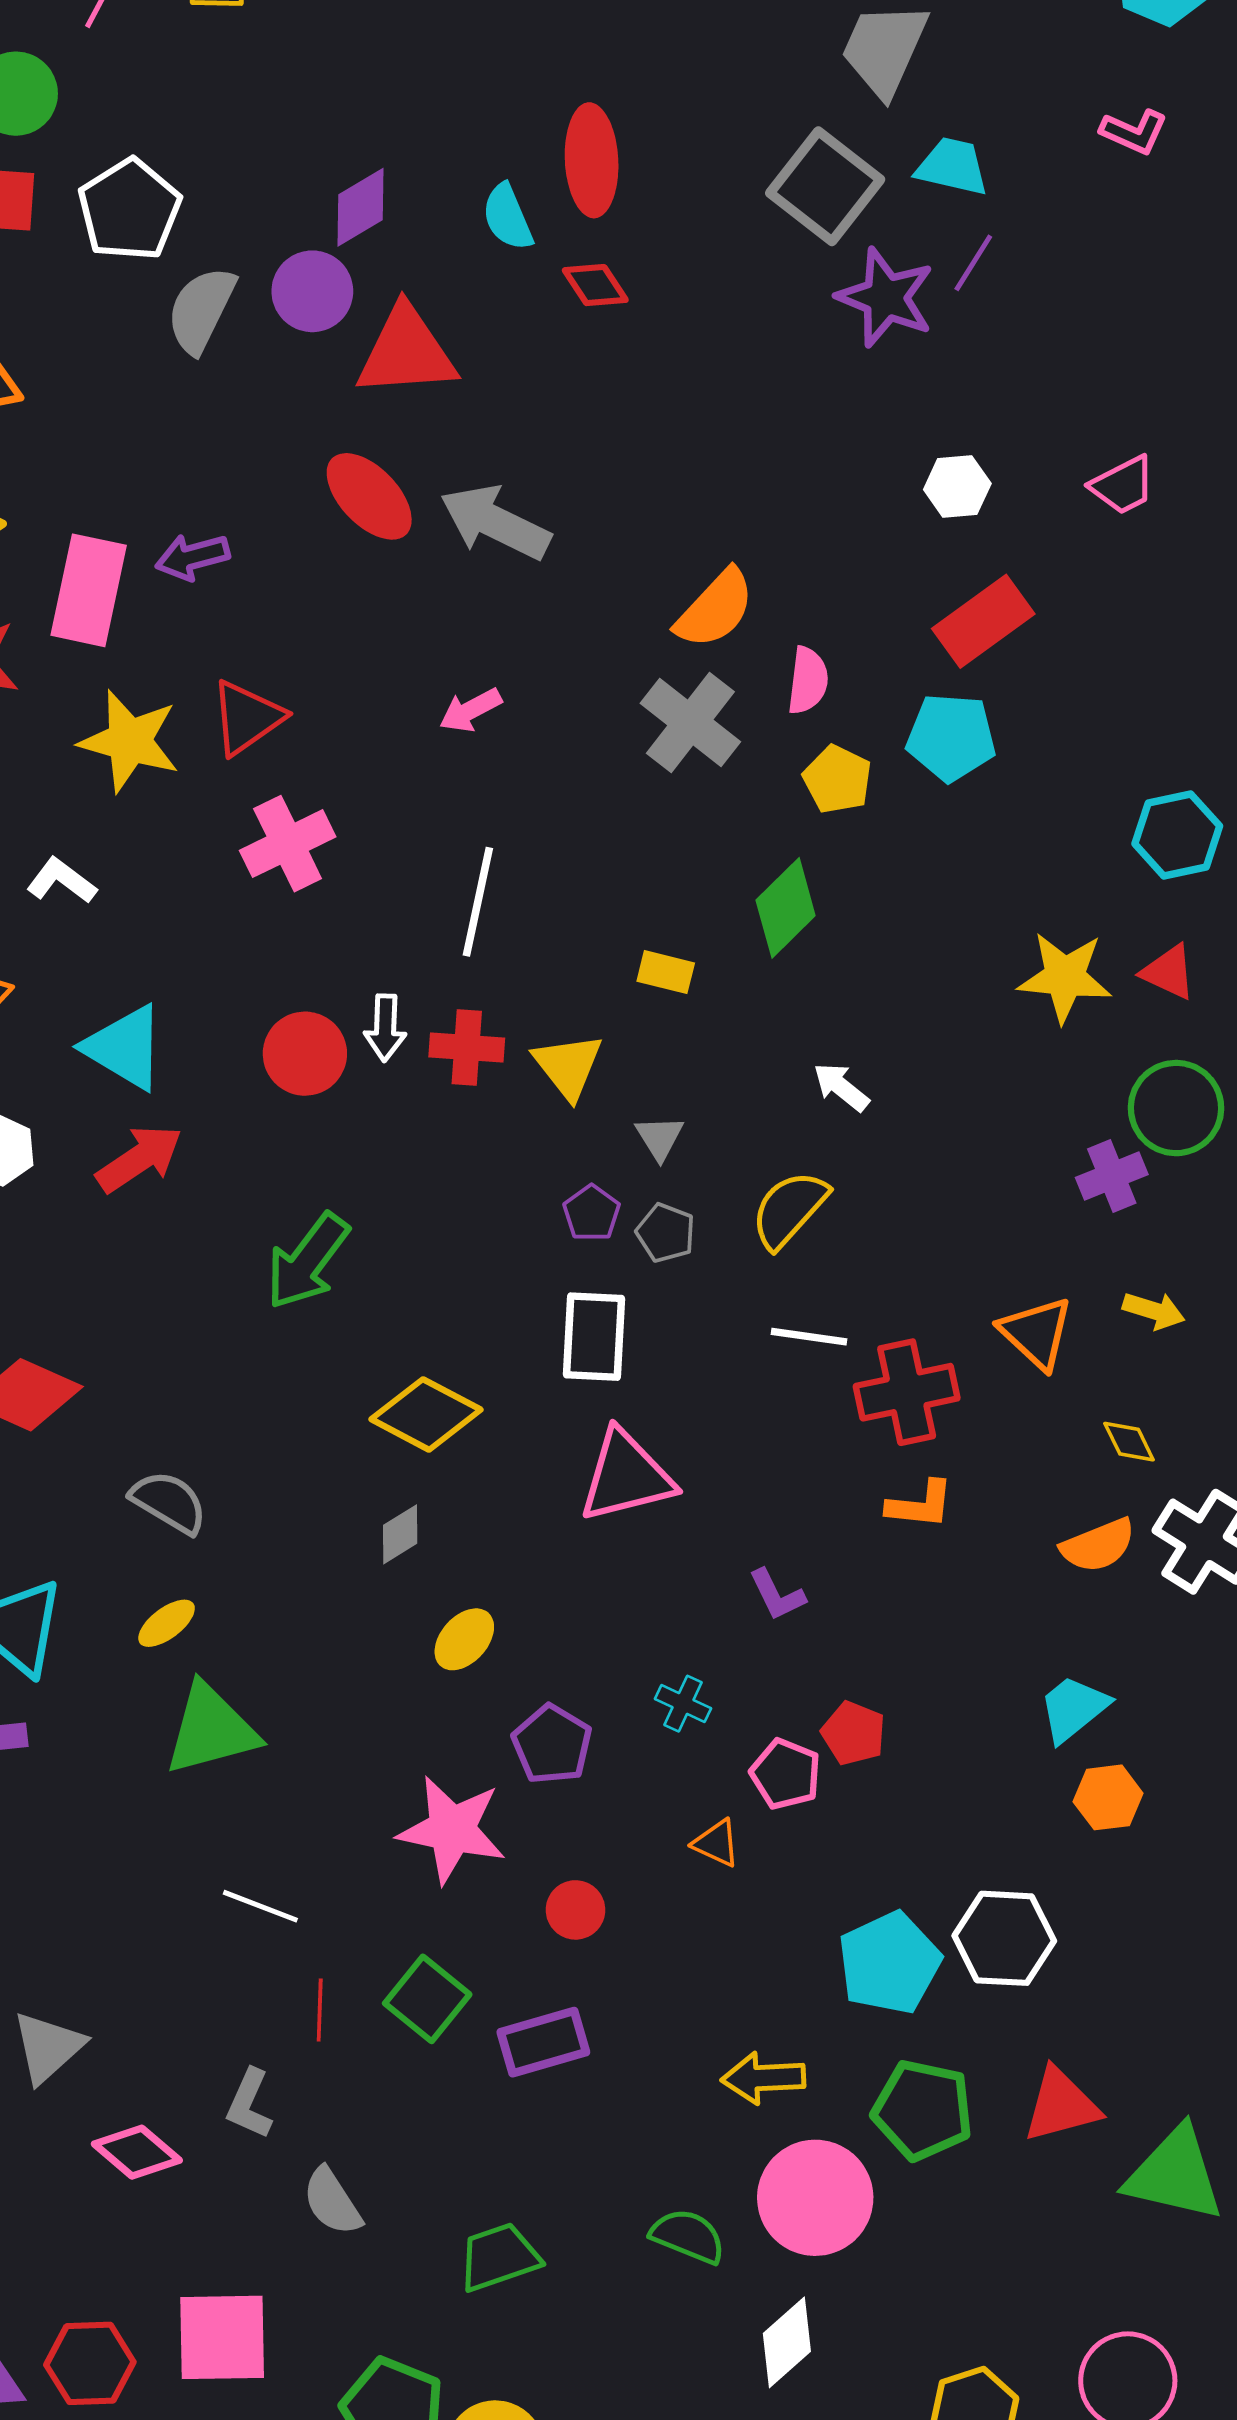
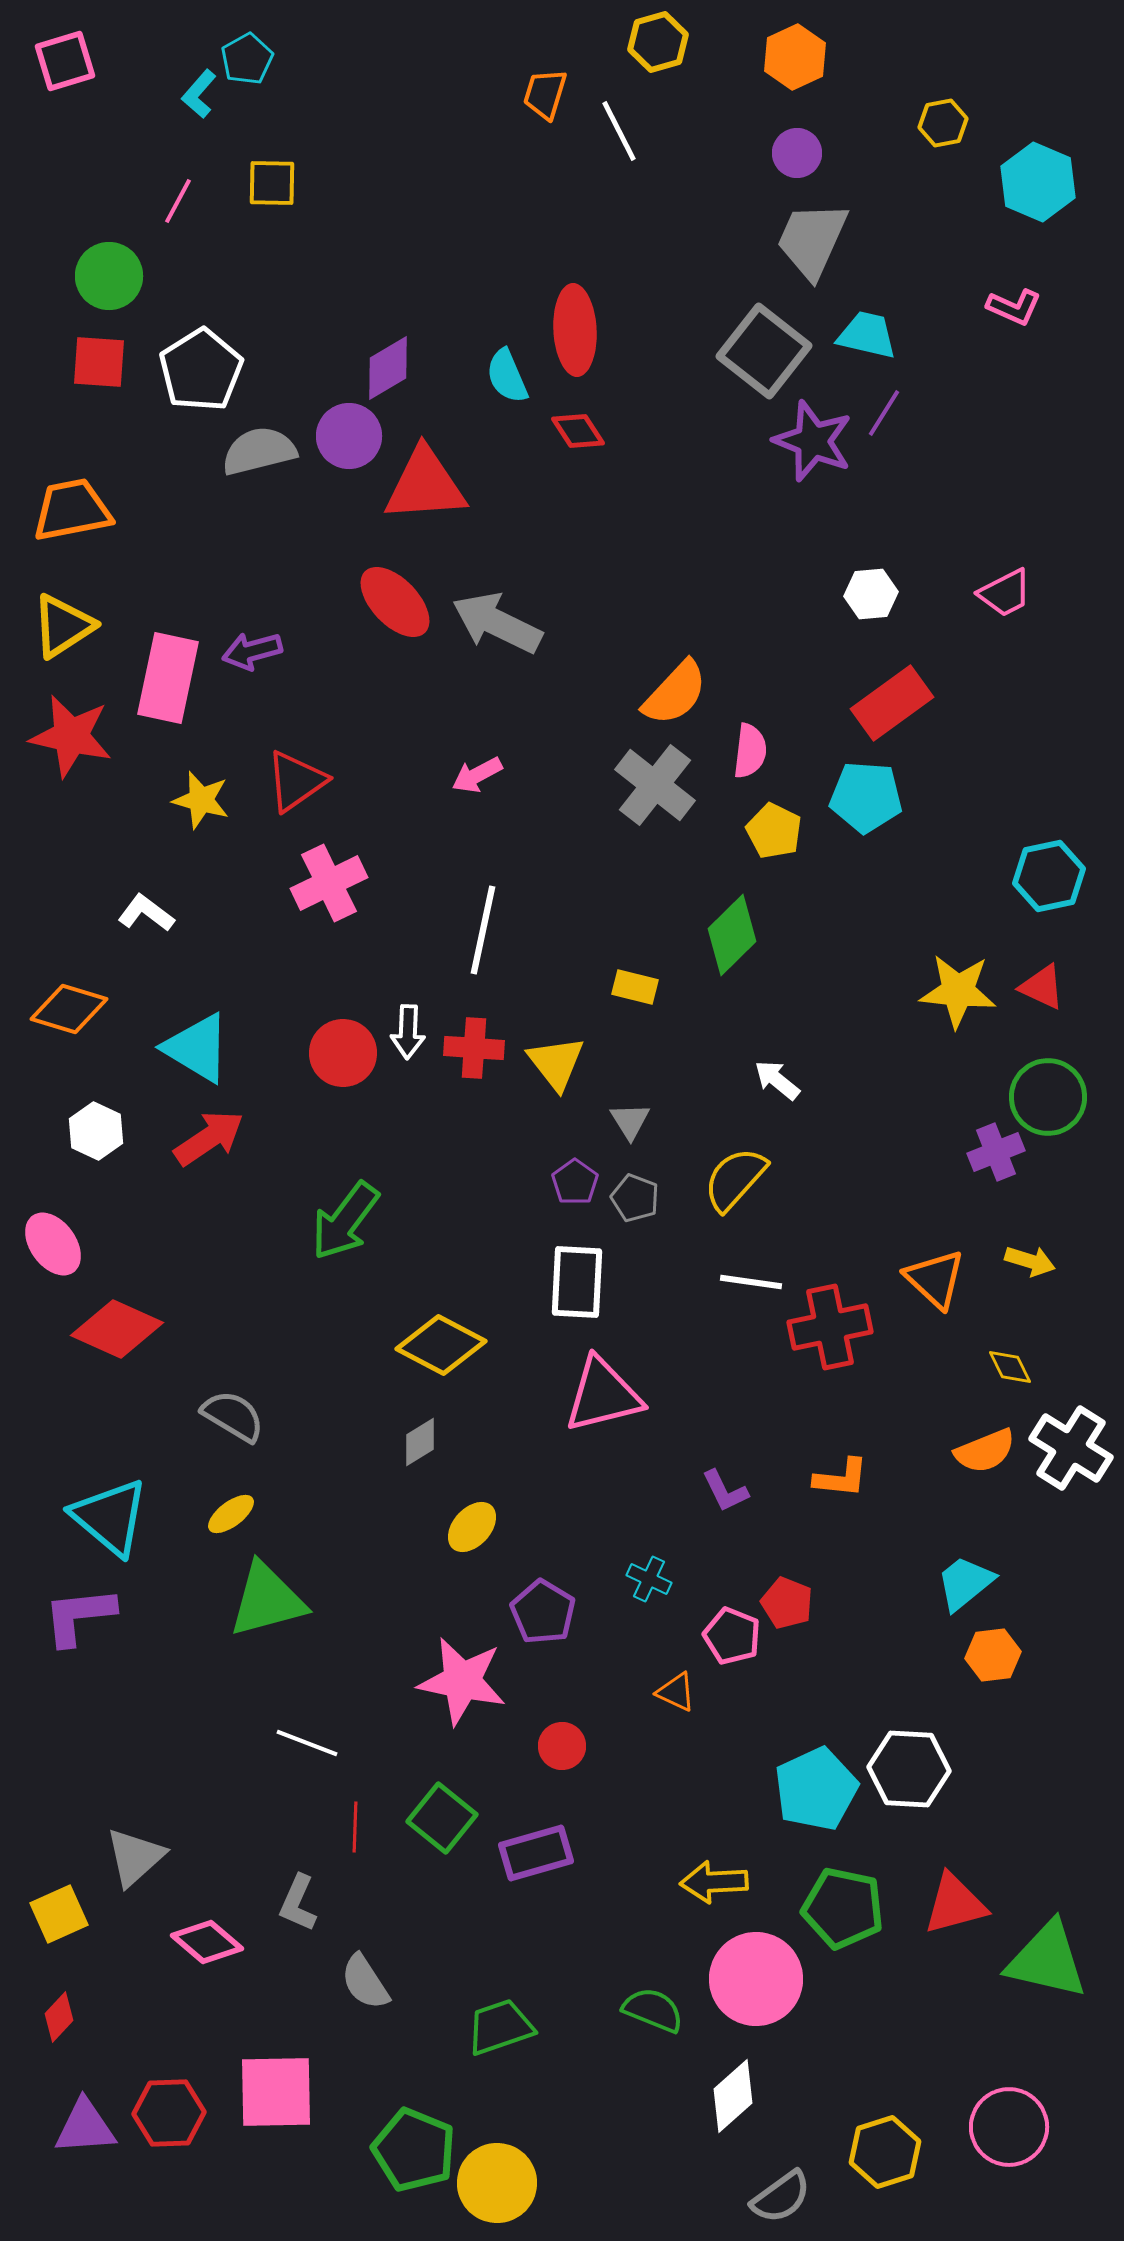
gray semicircle: (201, 310) -> (259, 451), turned 50
yellow star: (129, 741) -> (201, 800), size x0.7
orange L-shape: (920, 1505) -> (841, 1478), moved

